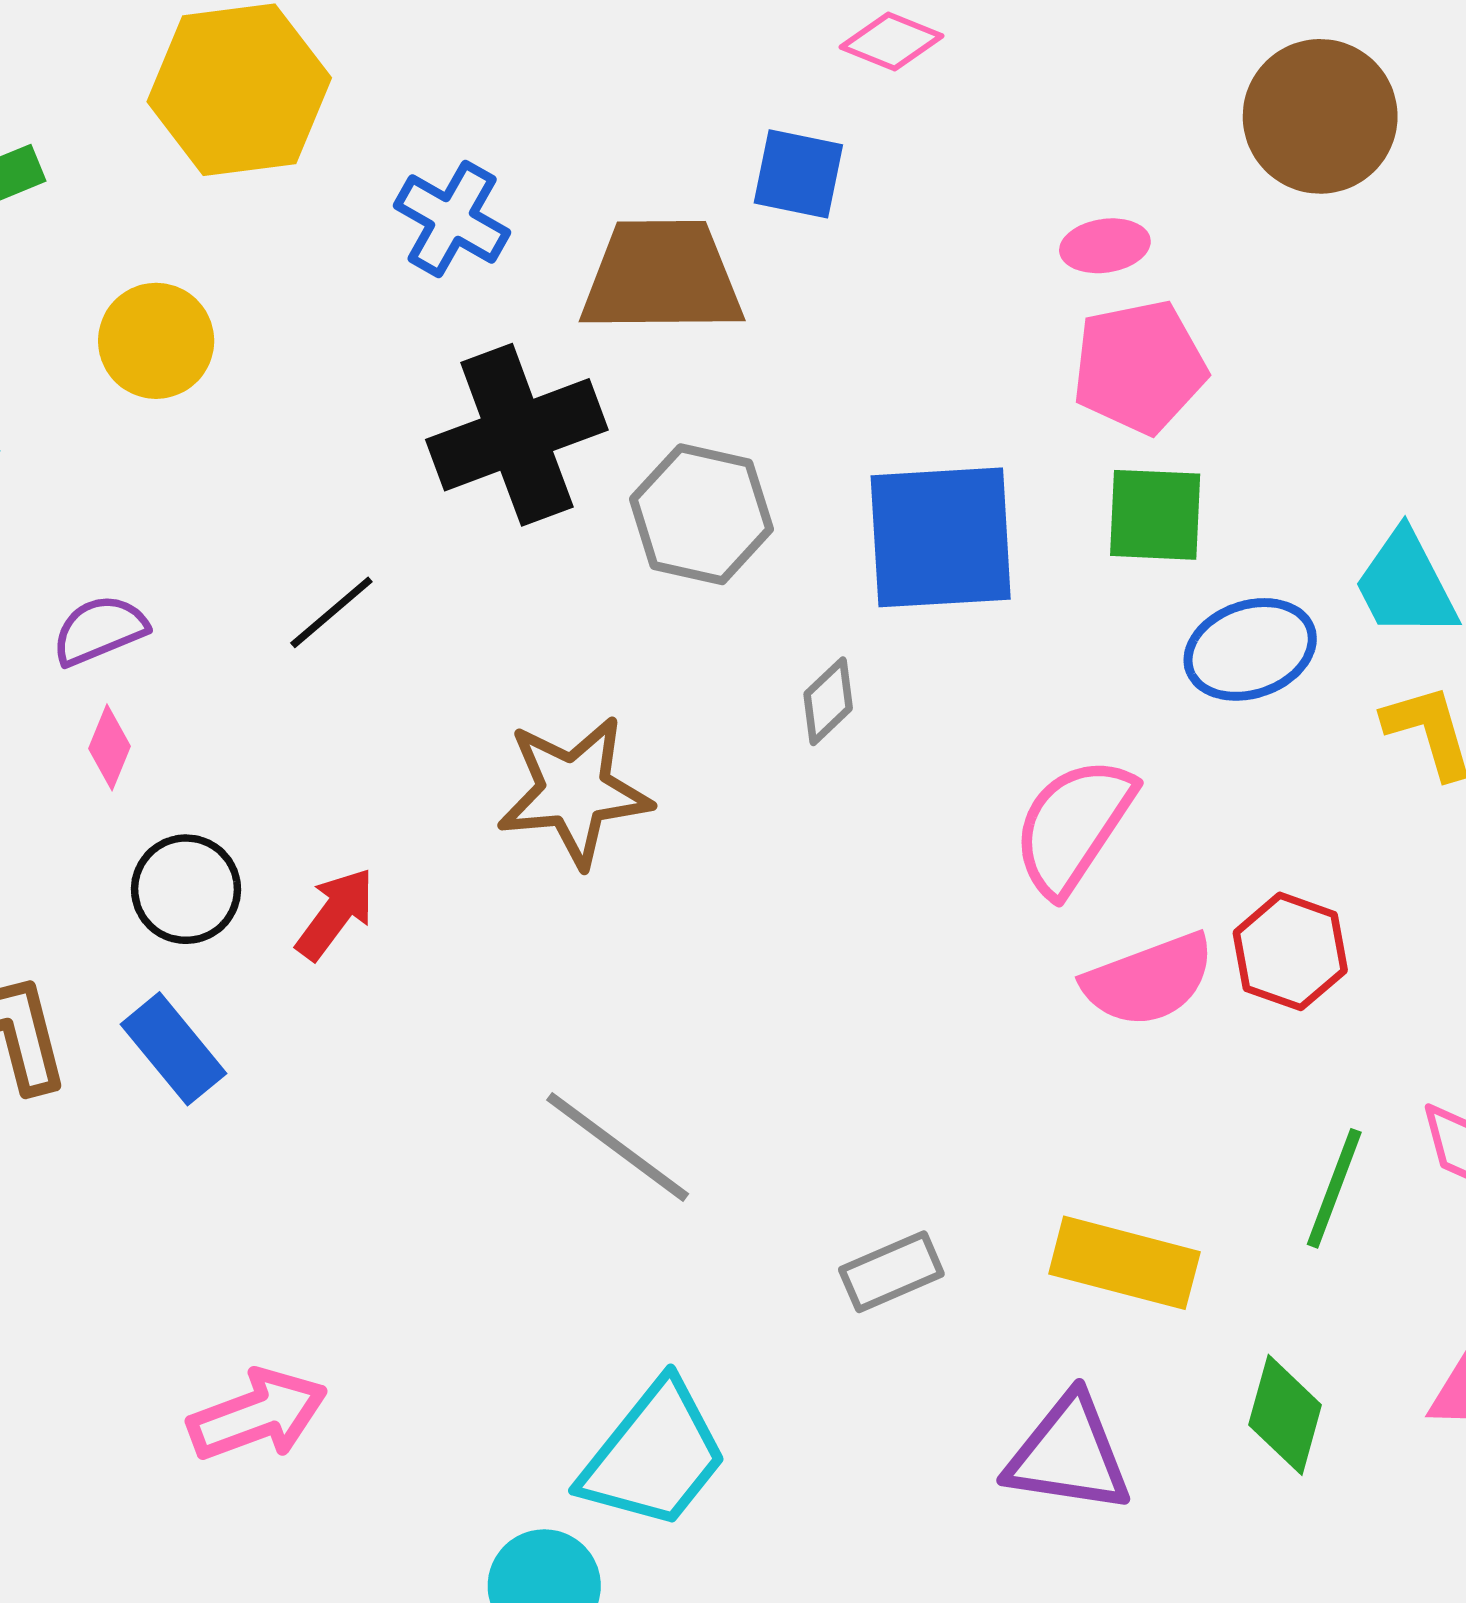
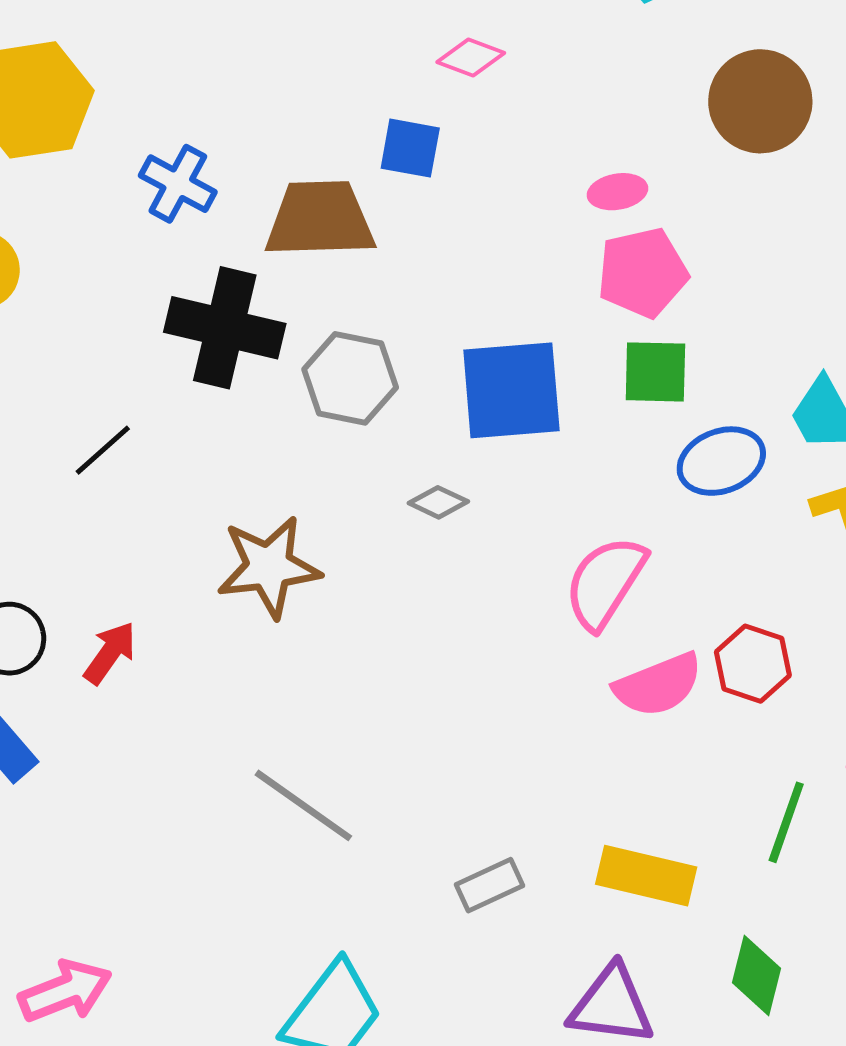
black cross: (517, 435) -> (225, 328), turned 35
gray diamond: (828, 701) -> (438, 502), turned 70

